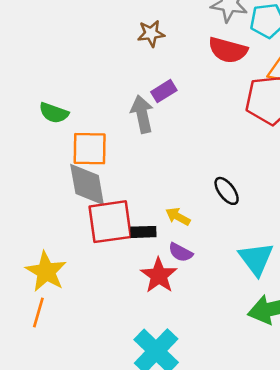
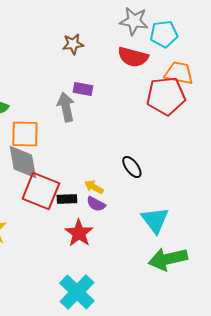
purple rectangle: (164, 91) -> (83, 89), turned 42
red square: (110, 222) -> (41, 191), turned 30
purple semicircle: (181, 252) -> (96, 204), moved

